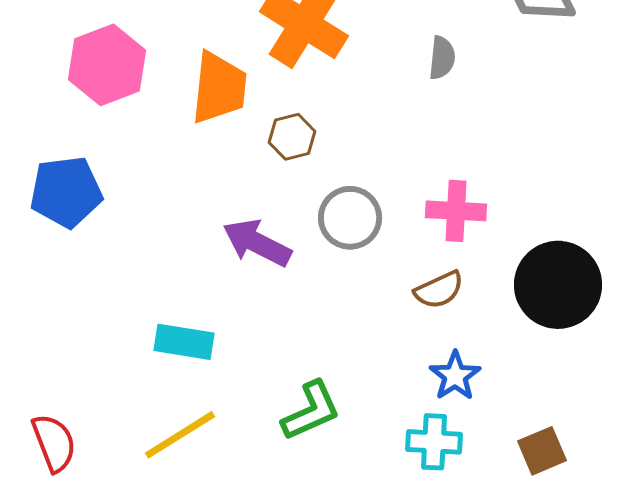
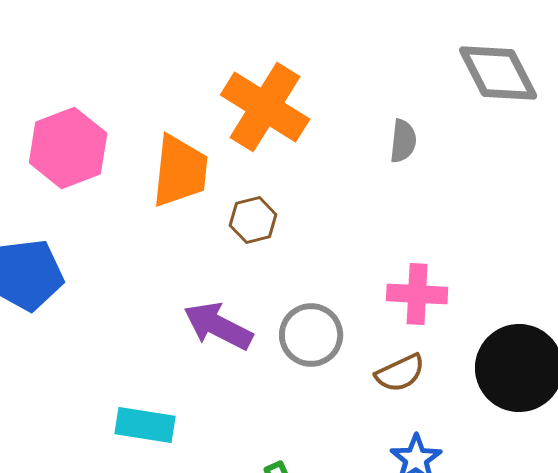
gray circle: (350, 218) -> (311, 335), moved

